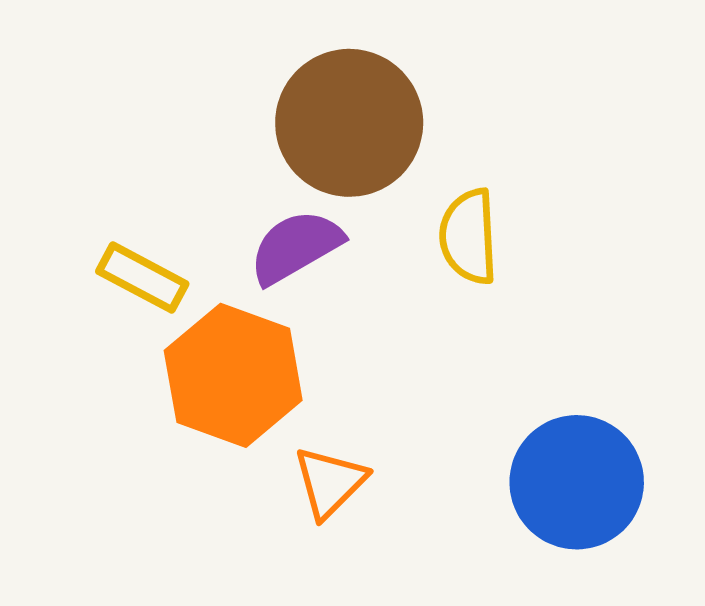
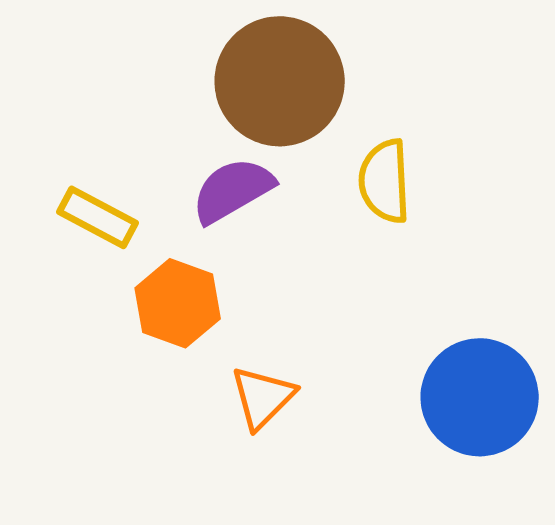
orange hexagon: (233, 375) -> (178, 303), size x0.7

